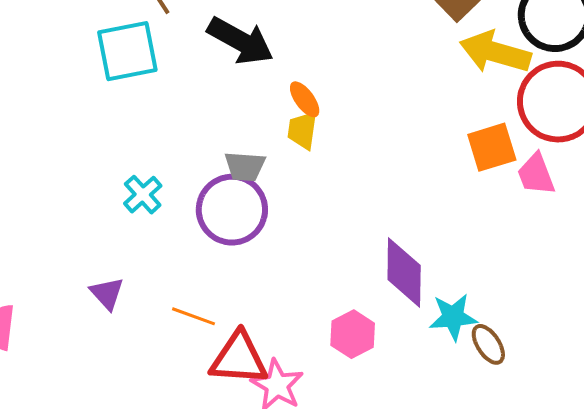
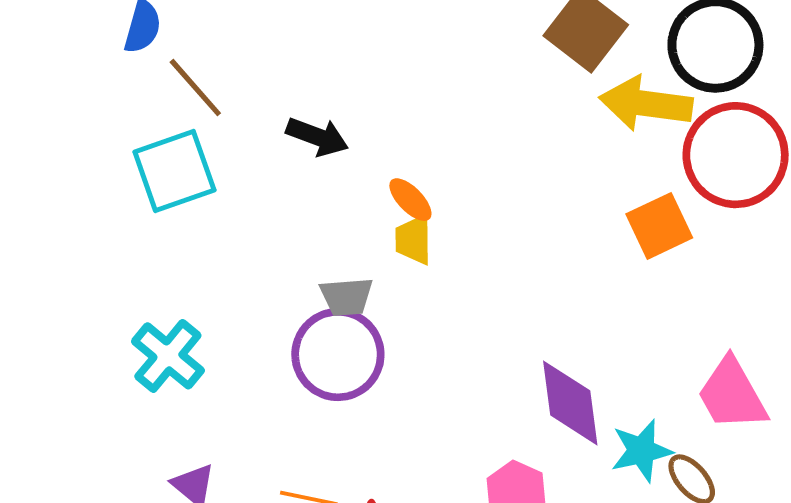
black arrow: (240, 41) -> (317, 137), size x0.7
pink trapezoid: (536, 174) -> (732, 394), moved, size x1.4
cyan cross: (143, 195) -> (168, 356), moved, size x1.4

